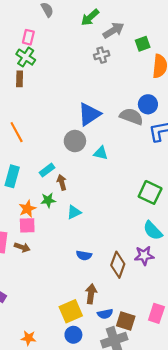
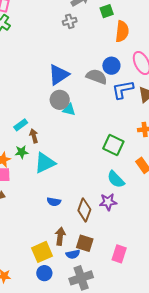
gray circle: (75, 141) -> (60, 100), moved
cyan triangle: (74, 212) -> (45, 163), size x1.6
brown square: (126, 321) -> (85, 243), moved

